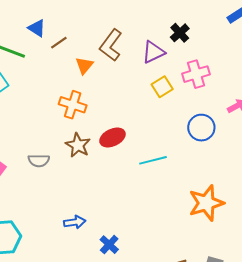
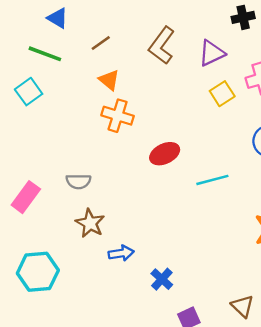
blue triangle: (37, 28) -> (58, 18), moved
black cross: (180, 33) -> (243, 17), moved, turned 30
orange triangle: (84, 65) -> (109, 80), moved, turned -30
brown star: (78, 145) -> (90, 223), moved

